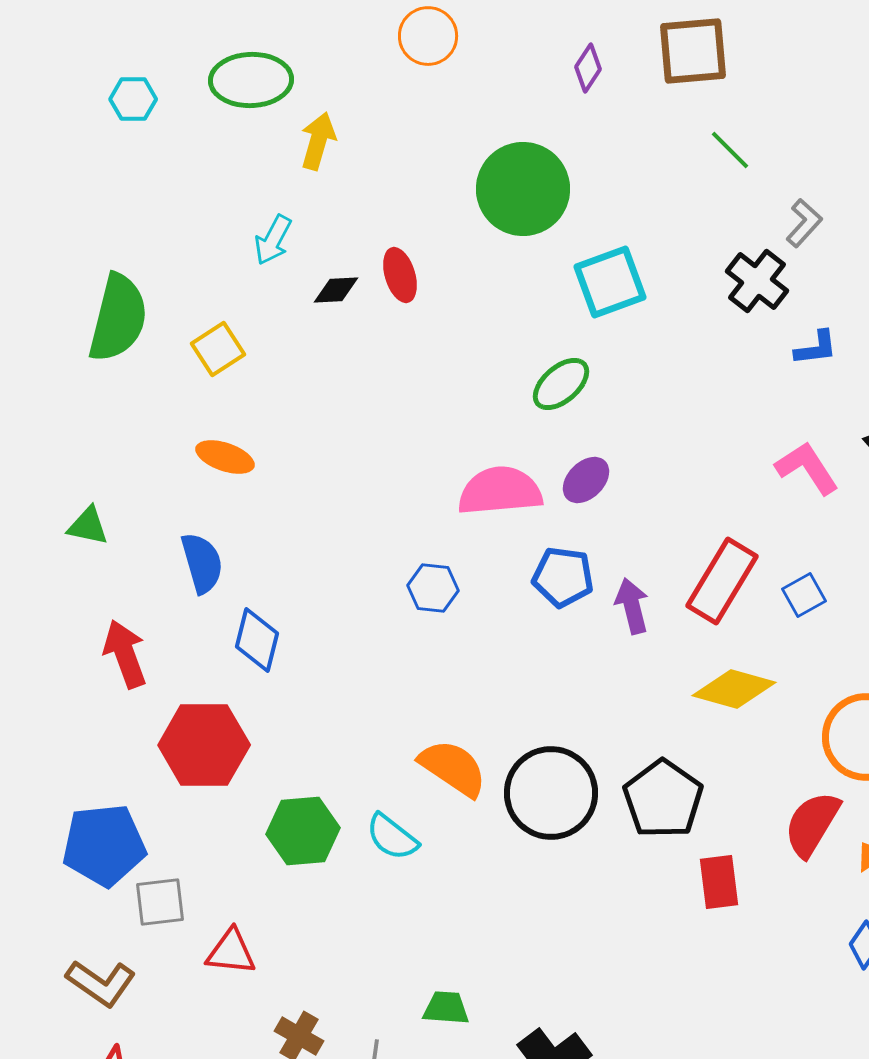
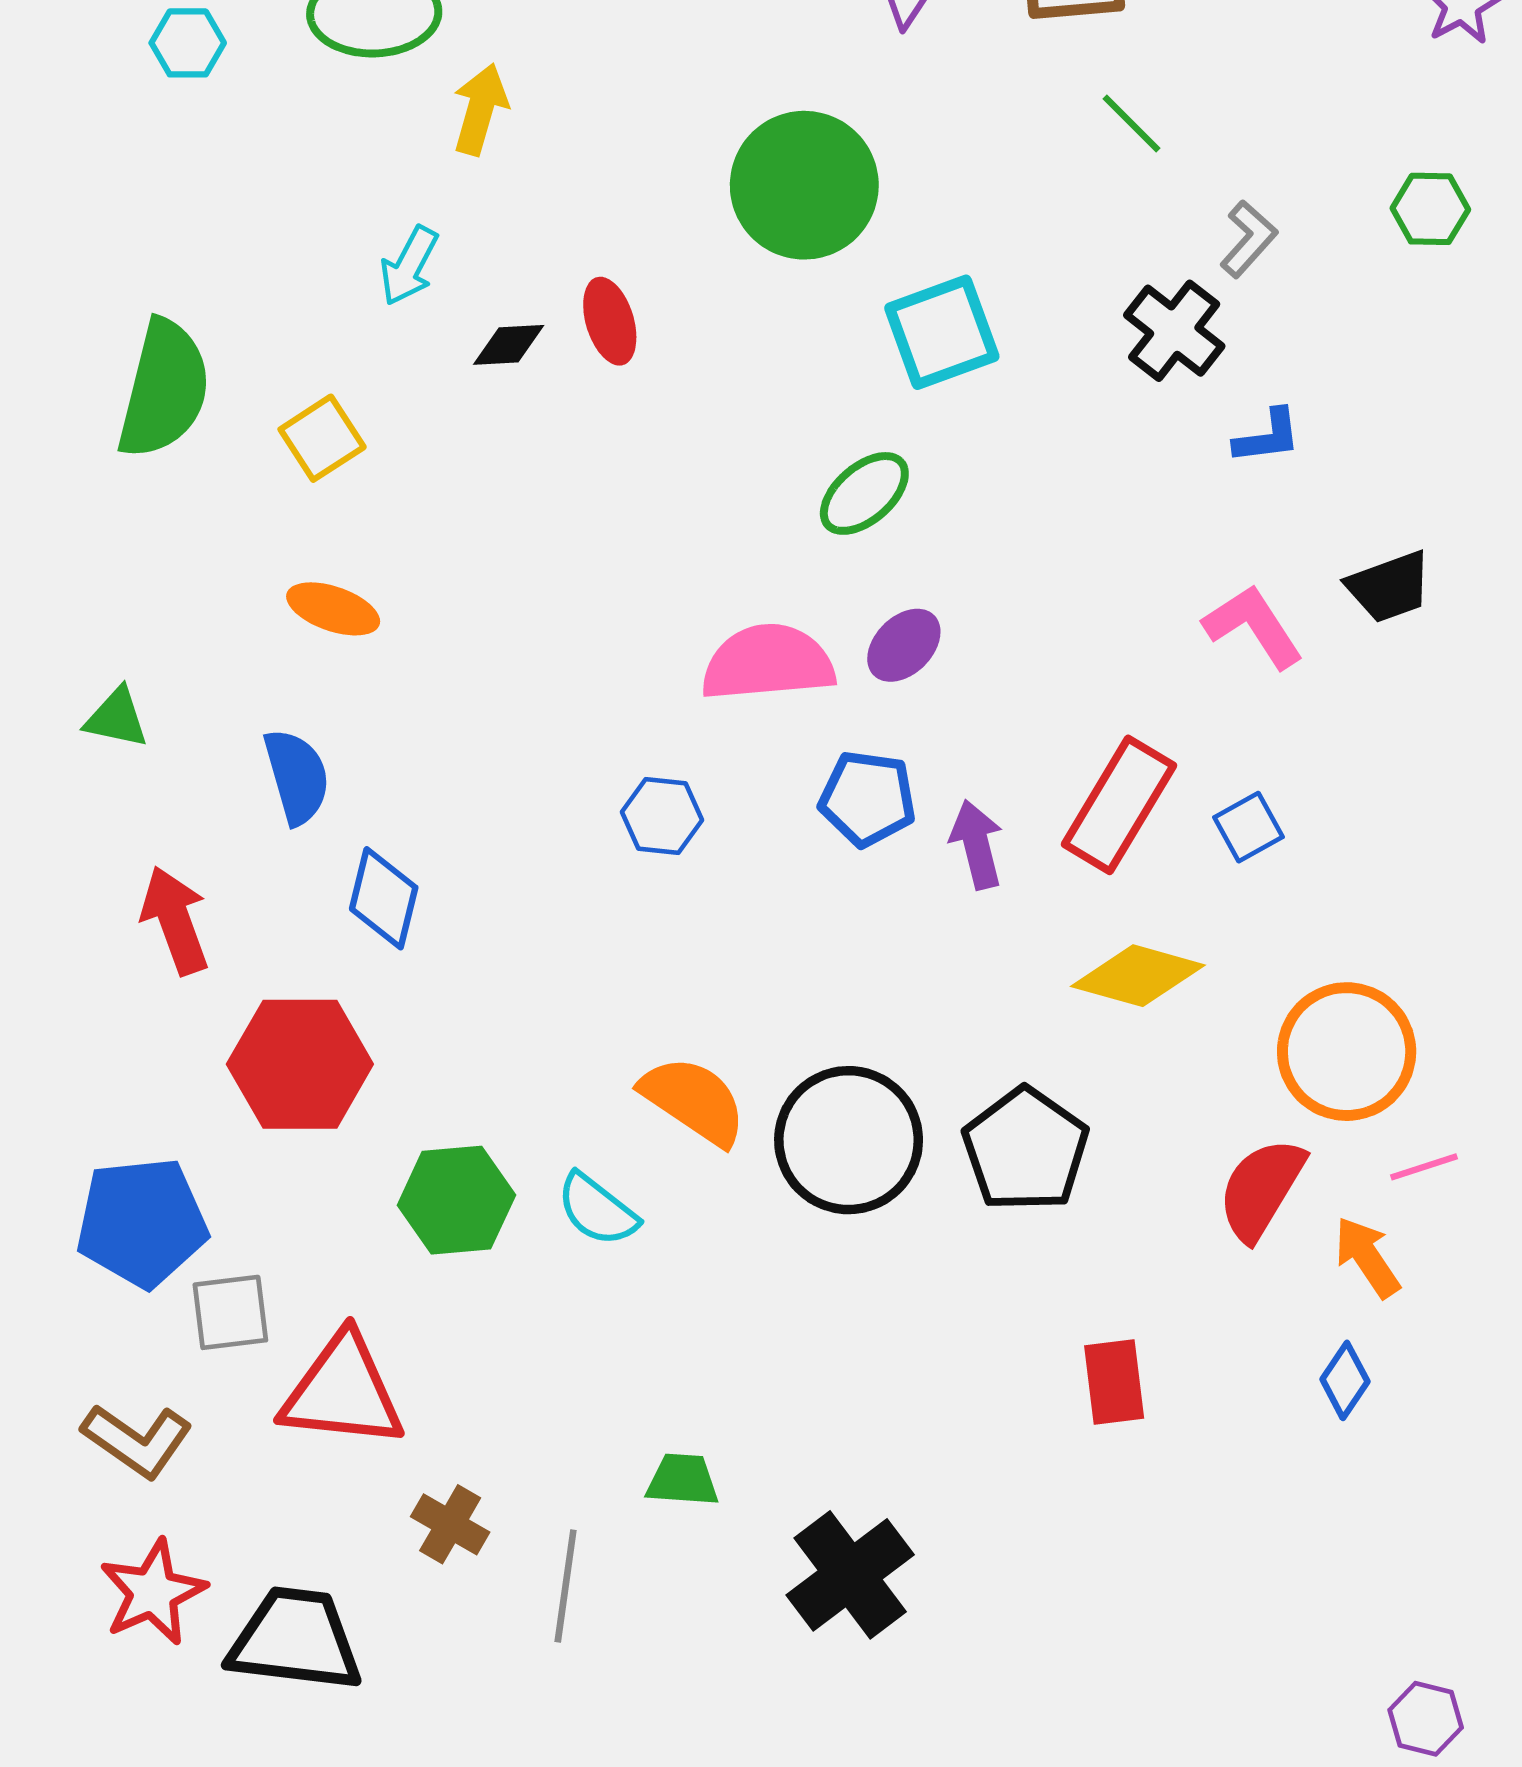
red rectangle: (719, 882) -> (1114, 1382), moved
red triangle: (231, 952) -> (343, 1391), size x1.6

